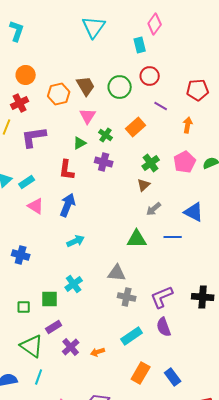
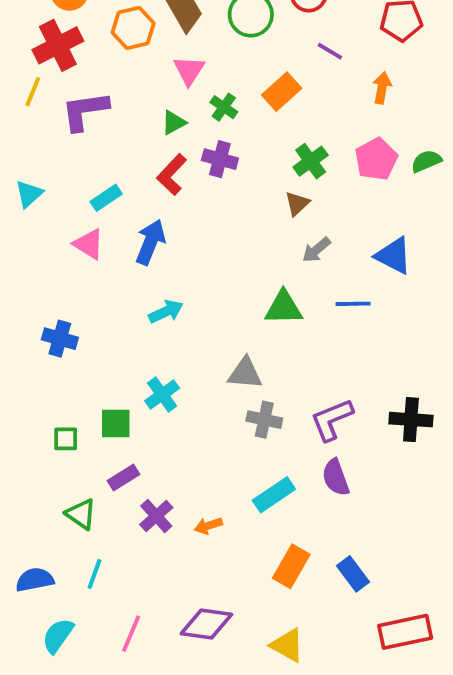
red cross: (20, 103) -> (58, 45), size x1.4
red L-shape: (67, 170) -> (172, 175), moved, turned 35
cyan rectangle: (27, 182) -> (106, 198), moved
green triangle: (32, 346) -> (81, 514), size x0.7

